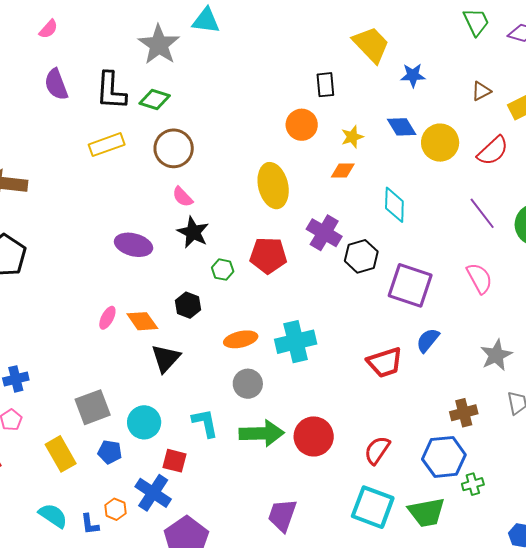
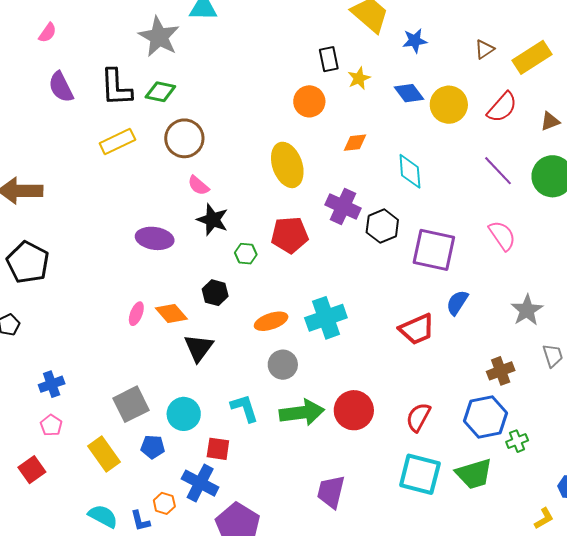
yellow star: (352, 137) -> (359, 78), moved

